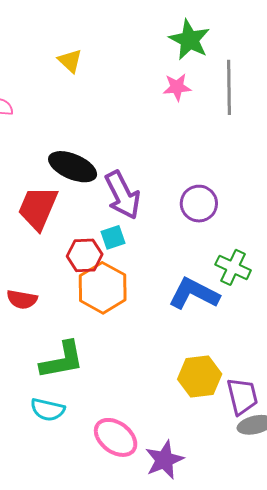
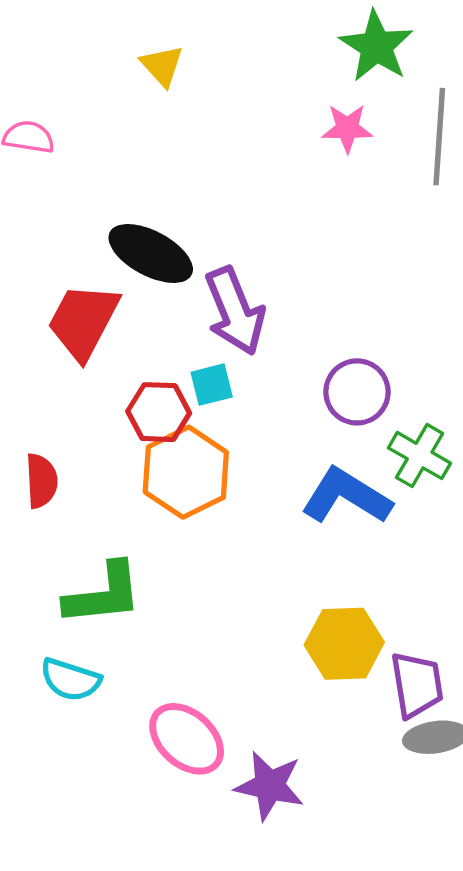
purple circle: (199, 204) -> (357, 392), moved
red semicircle: (22, 299) -> (41, 481), turned -108
purple star: (164, 460) -> (270, 786), turned 30

